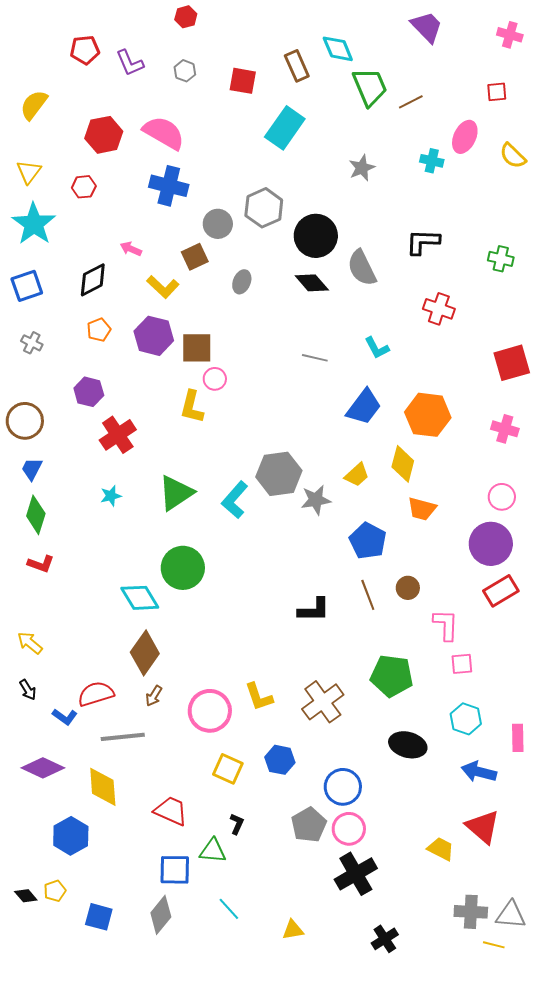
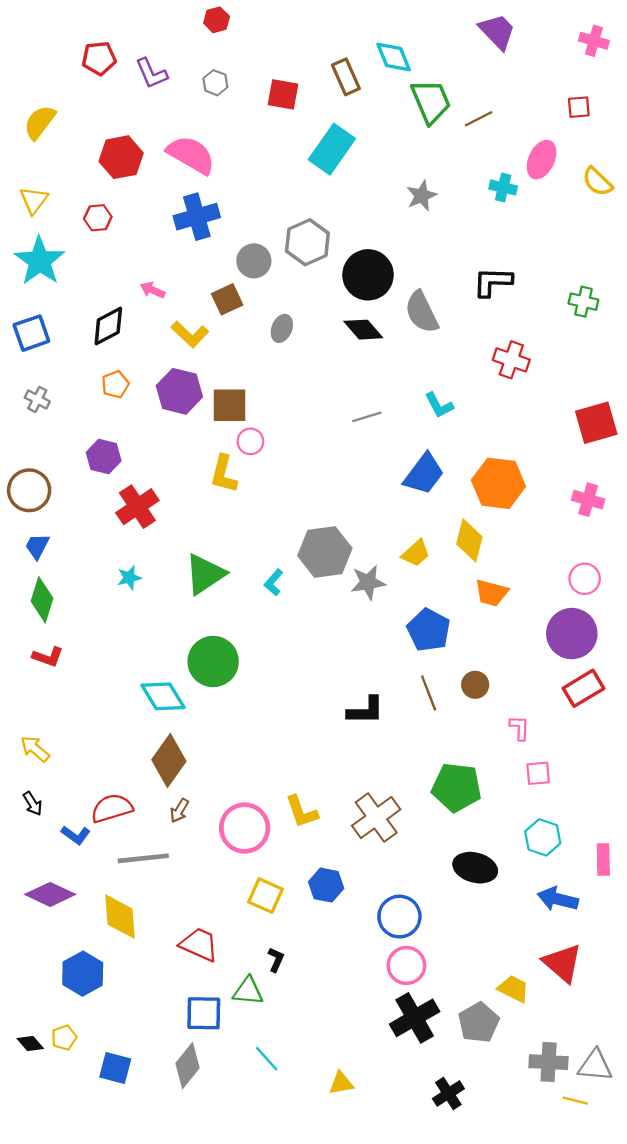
blue cross: (169, 186) -> (197, 217), turned -30
gray line: (315, 358) -> (367, 417), turned -30
cyan L-shape: (235, 500) -> (274, 582), size x0.6
pink L-shape: (446, 625) -> (519, 728), size x0.7
gray pentagon: (309, 825) -> (479, 1023), moved

